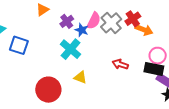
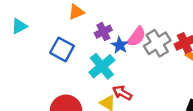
blue square: (19, 45) -> (62, 49), moved
red arrow: (120, 64) -> (122, 93), moved

